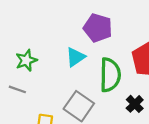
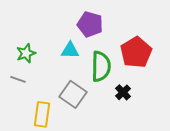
cyan triangle: (75, 57) -> (70, 50), turned 36

